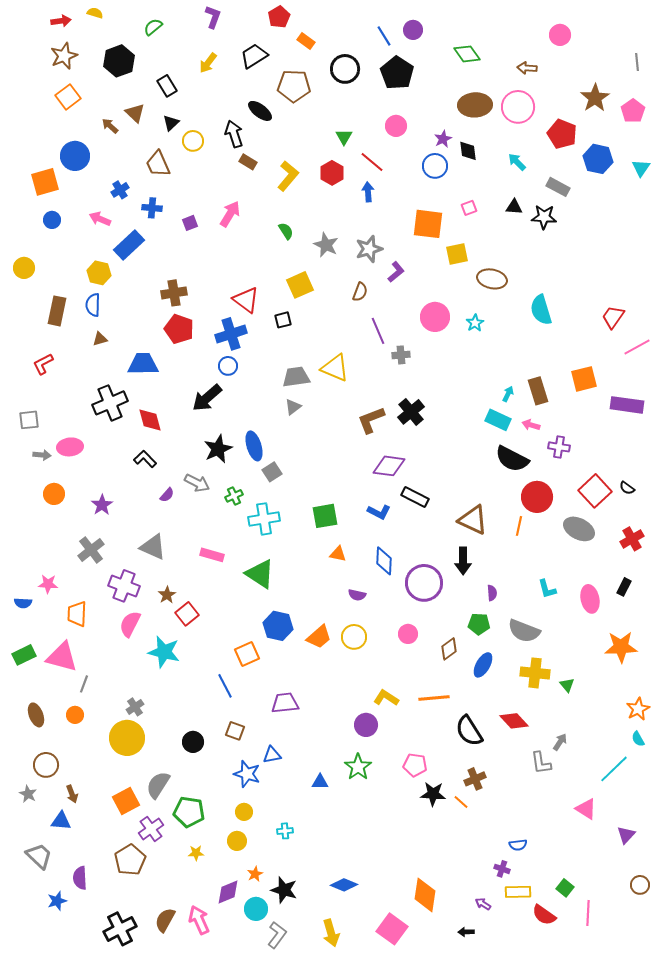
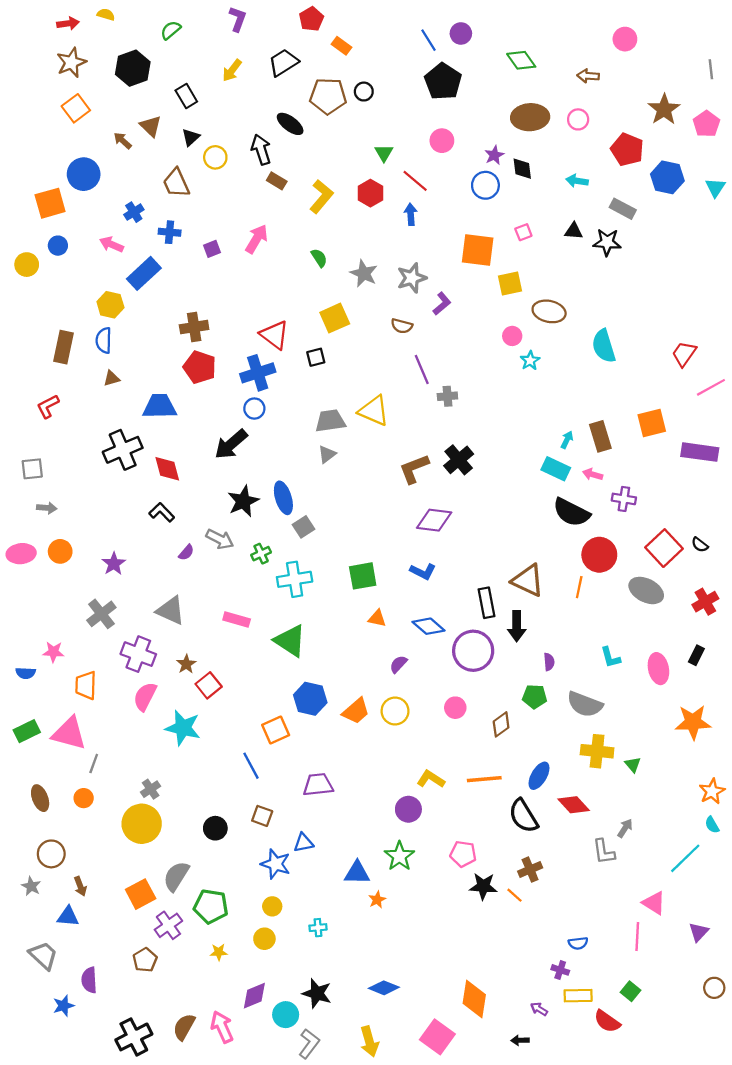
black circle: (345, 69) -> (364, 92), moved, size x0.6
pink circle: (518, 107) -> (578, 119), size x0.6
cyan arrow: (517, 162) -> (577, 181), turned -36
yellow circle: (24, 268) -> (27, 265), moved
brown semicircle: (360, 292) -> (402, 326), turned 84
pink circle: (435, 317) -> (512, 336), moved, size x0.6
pink ellipse: (70, 447) -> (21, 554), moved
black rectangle: (415, 497) -> (487, 603), moved, turned 52
blue diamond: (384, 561) -> (429, 626), turned -52
purple semicircle: (357, 595) -> (398, 664), turned 120
blue ellipse: (483, 665) -> (539, 776), moved
blue triangle: (320, 782) -> (357, 873), size x1.4
brown pentagon: (130, 860) -> (145, 960), size x0.7
orange star: (255, 874) -> (377, 900), moved
pink line: (588, 913) -> (637, 936), moved

